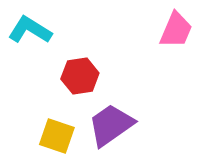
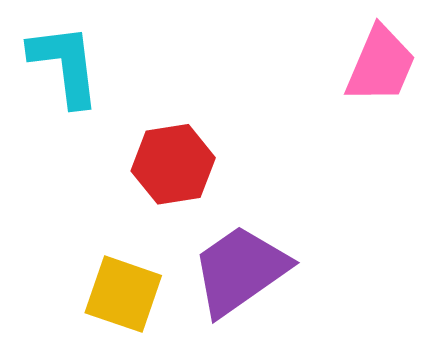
cyan L-shape: (30, 30) -> (65, 65), turned 51

